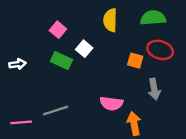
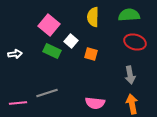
pink square: (58, 30) -> (49, 25), size x1.5
orange square: (135, 61) -> (91, 54), moved
pink semicircle: (111, 103) -> (95, 103), moved
orange arrow: (134, 124) -> (132, 104), moved

